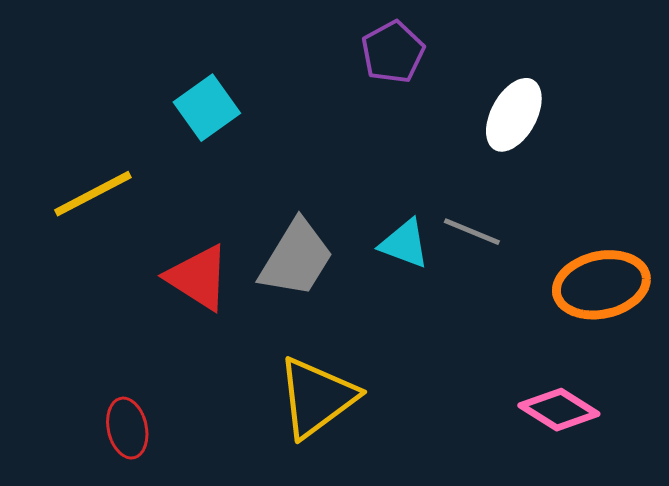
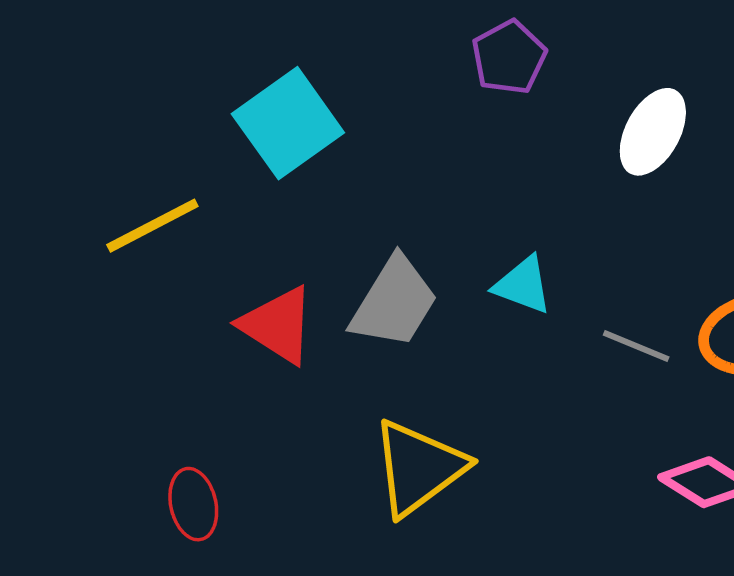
cyan square: (207, 108) -> (288, 123), size x1.4
gray line: (472, 232) -> (636, 346), moved

